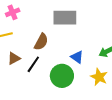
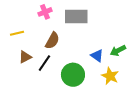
pink cross: (13, 12) -> (45, 12), moved
blue triangle: (77, 57) -> (97, 56), moved

